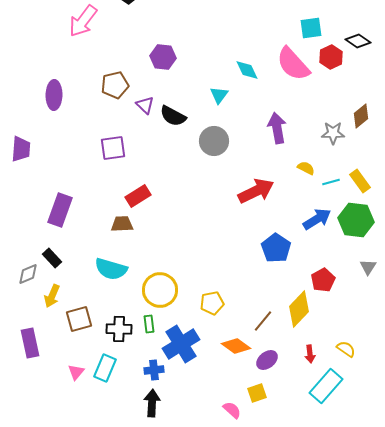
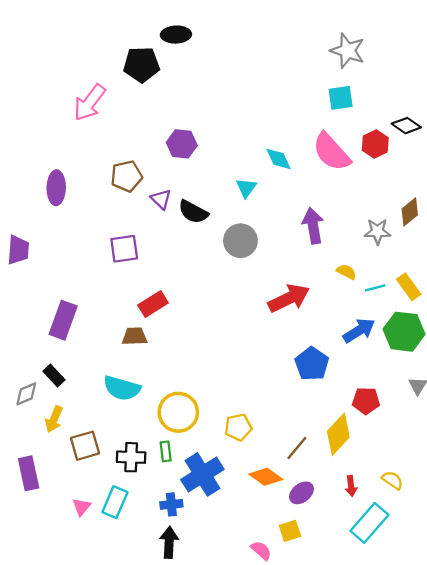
cyan square: (311, 28) -> (341, 98), moved
red pentagon: (323, 280) -> (366, 401), turned 30

